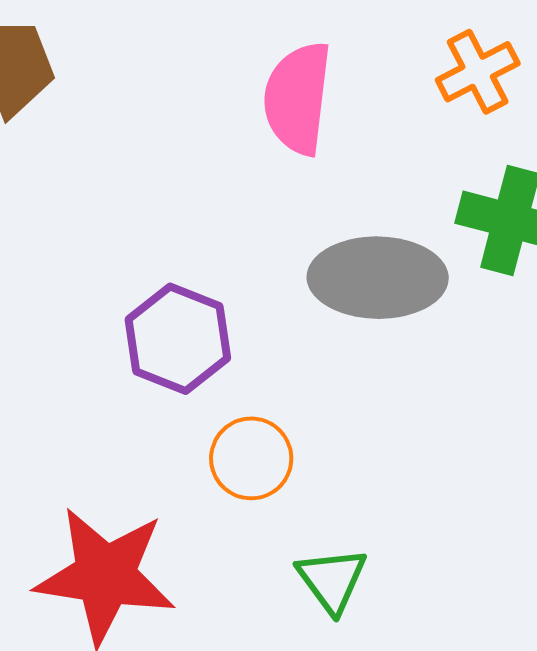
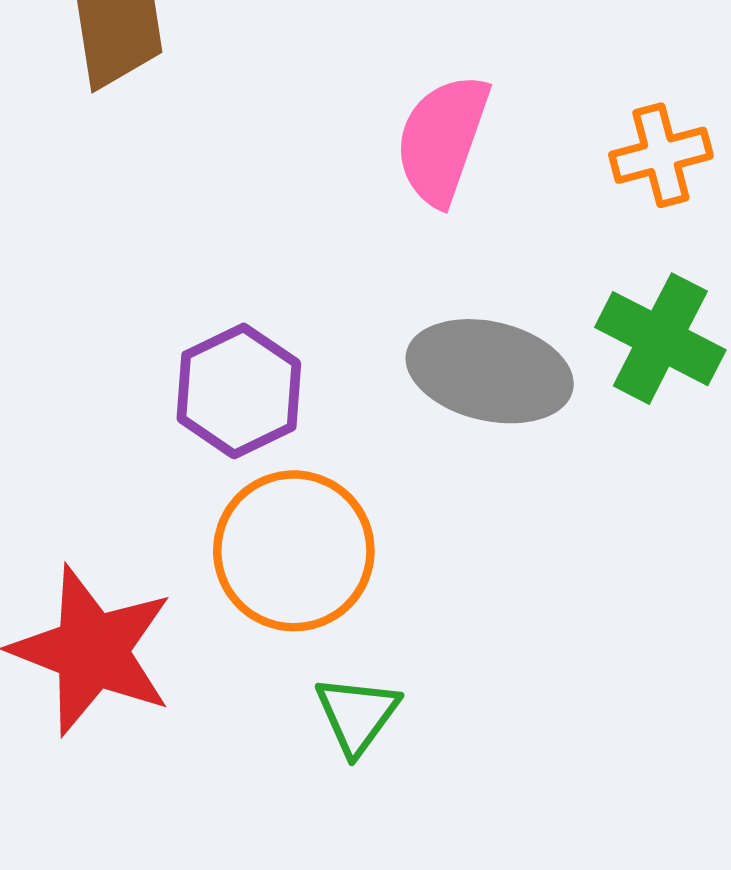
orange circle: (251, 458) -> (294, 551), size x1.6

